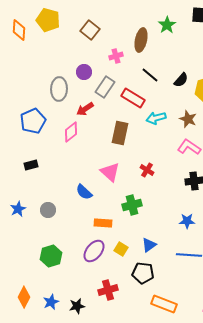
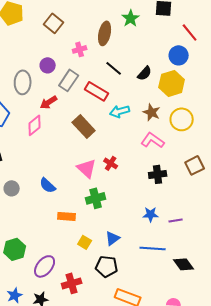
brown rectangle: (120, 133) -> (84, 126), turned -55
pink triangle: (110, 172) -> (87, 168), moved
gray circle: (48, 210) -> (12, 188), moved
purple ellipse: (94, 251) -> (45, 266), moved

